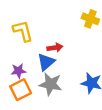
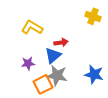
yellow L-shape: (23, 31) -> (32, 27), turned -45
orange square: (21, 90) -> (43, 84), moved

